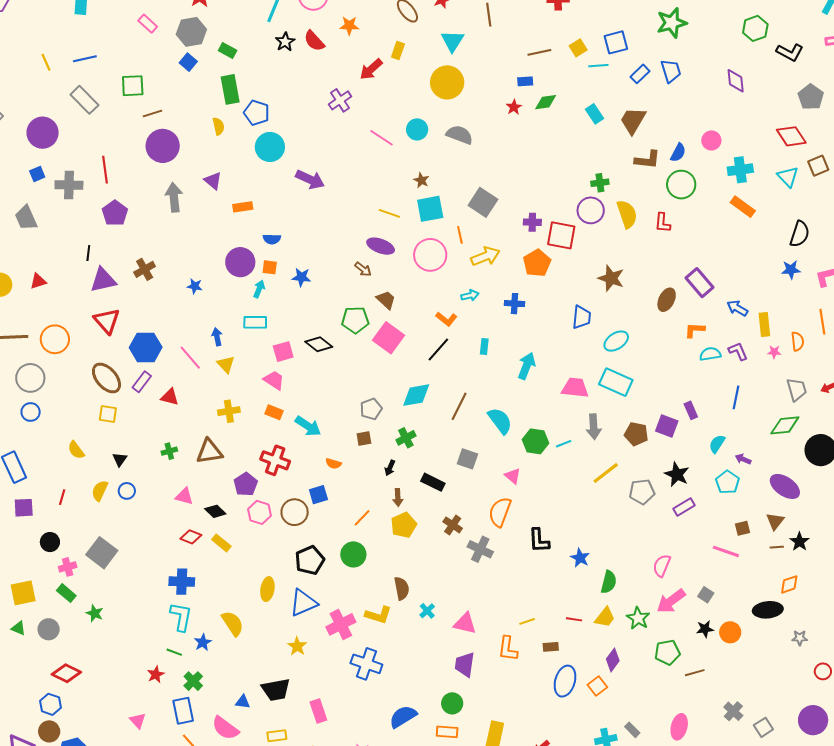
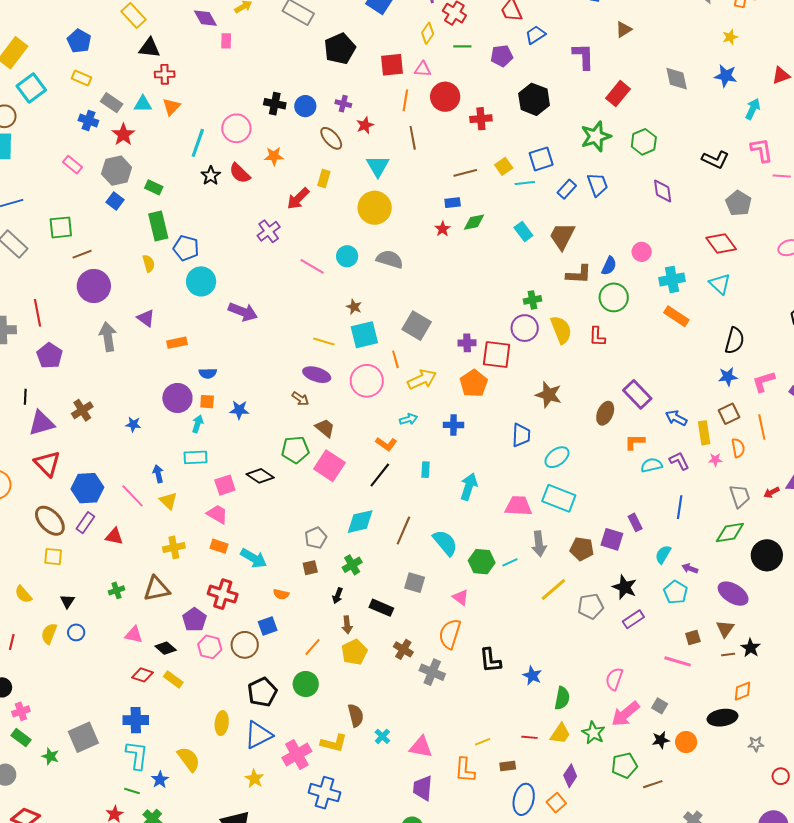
green hexagon: (755, 28) -> (644, 142), moved
brown square: (818, 166) -> (729, 414), moved
gray square: (102, 553) -> (83, 737), moved, turned 32

